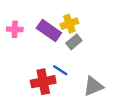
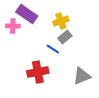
purple rectangle: (49, 30) -> (27, 14), moved
blue line: (60, 70) -> (53, 49), moved

